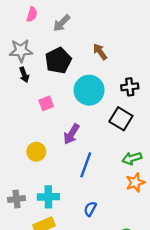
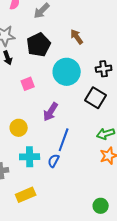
cyan cross: (48, 197) -> (30, 157), moved
blue semicircle: (90, 209) -> (54, 161), moved

